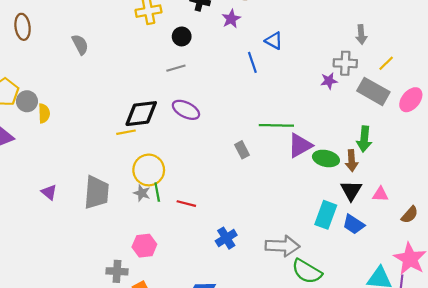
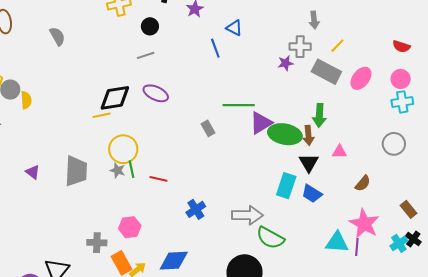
green ellipse: (326, 158) -> (285, 134), size x1.4
pink triangle: (380, 194) -> (339, 152), moved
pink hexagon: (144, 246) -> (130, 227), moved

